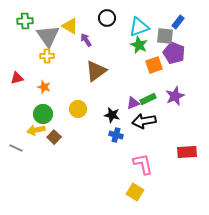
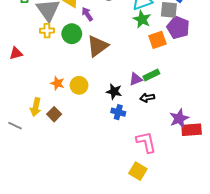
orange star: (44, 87) -> (57, 83), moved
purple star: (175, 96) -> (179, 118), moved
green circle: (43, 114) -> (72, 34), moved
black arrow: (144, 121) -> (147, 98), size x0.6
yellow arrow: (36, 130) -> (36, 107), turned -66

